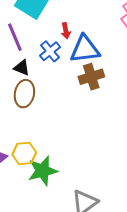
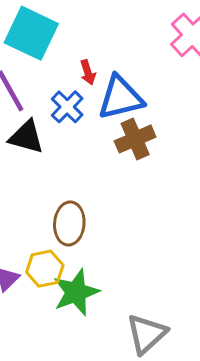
black triangle: (22, 68) -> (26, 137), size x1.4
brown ellipse: (24, 94) -> (69, 224), moved

